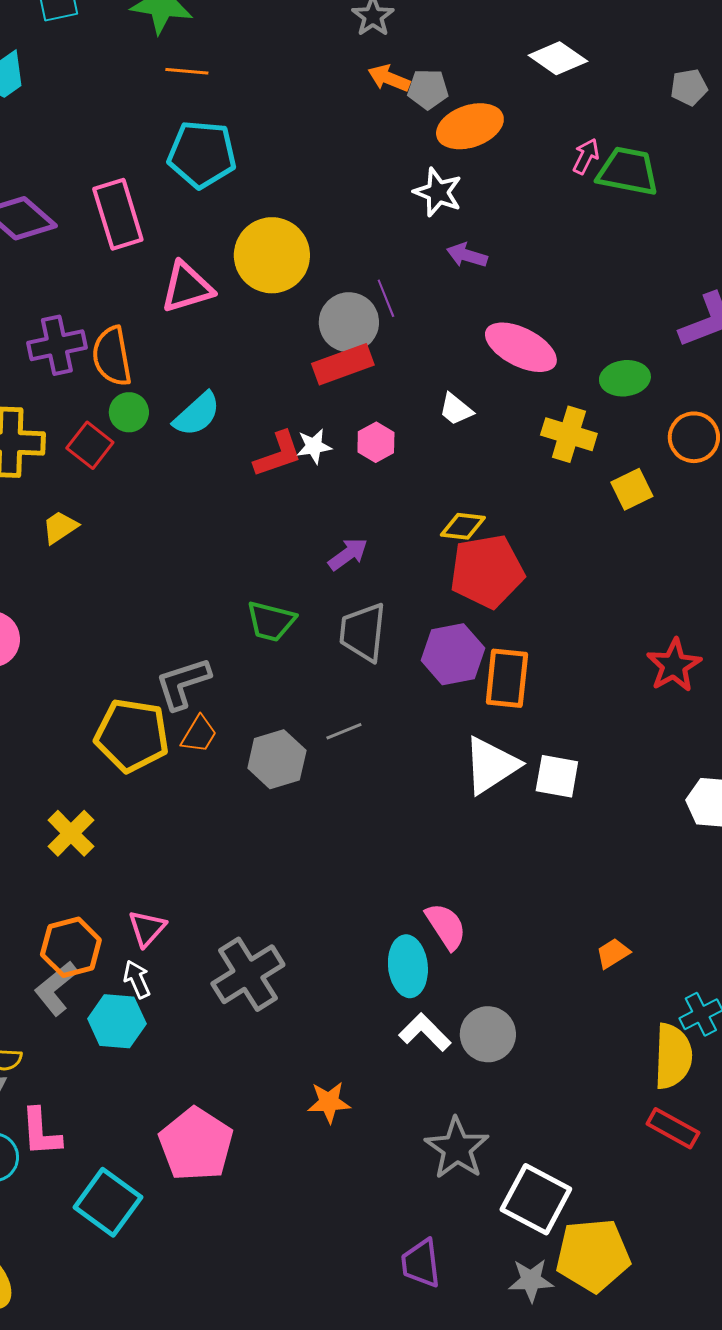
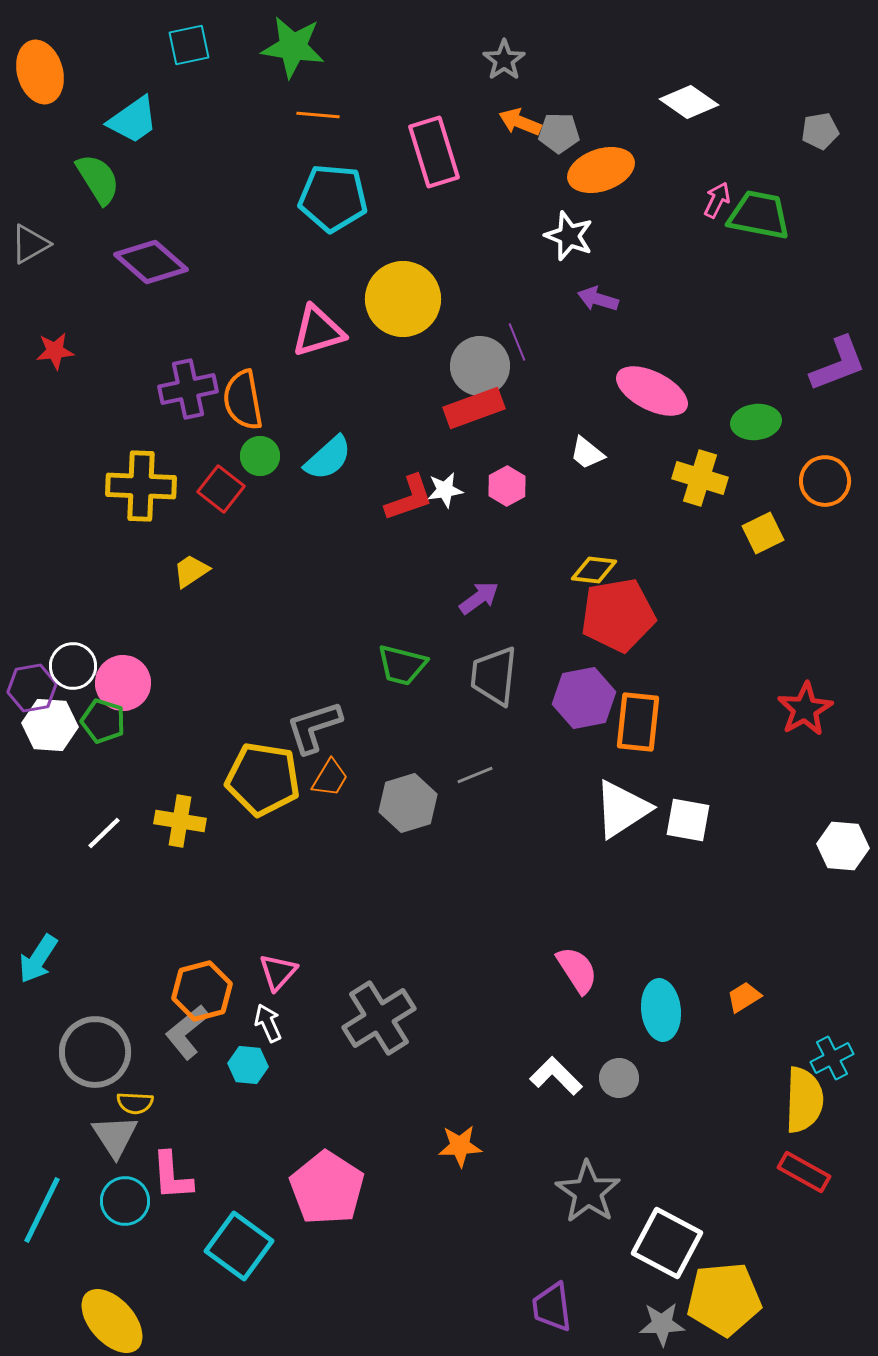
pink rectangle: (118, 214) -> (434, 152), moved
yellow cross: (71, 833) -> (180, 821), moved, turned -36
cyan ellipse: (408, 966) -> (661, 1010), moved
cyan hexagon: (117, 1021) -> (248, 1065), size x0.7
gray circle: (488, 1034) -> (619, 1078), size x0.7

